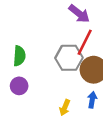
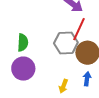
purple circle: (19, 86) -> (23, 69), size x1.5

